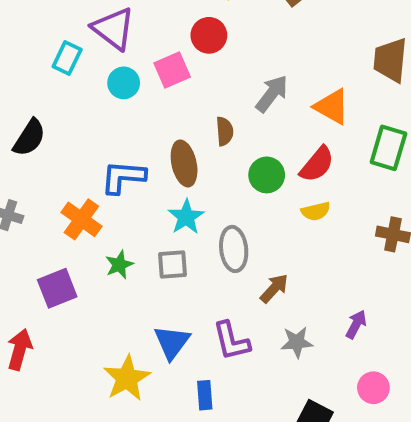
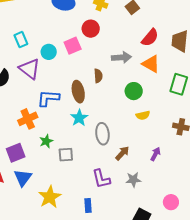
purple triangle: (113, 29) -> (30, 69), moved
cyan rectangle: (67, 58) -> (21, 40), turned -49
gray arrow: (272, 94) -> (122, 57), turned 48
red semicircle: (317, 164) -> (150, 38), moved
green circle: (267, 175) -> (134, 91), moved
orange cross: (81, 219) -> (28, 119), turned 30
gray square: (173, 265) -> (66, 155), moved
purple arrow: (356, 324) -> (155, 154), moved
blue triangle: (172, 342) -> (23, 178), moved

